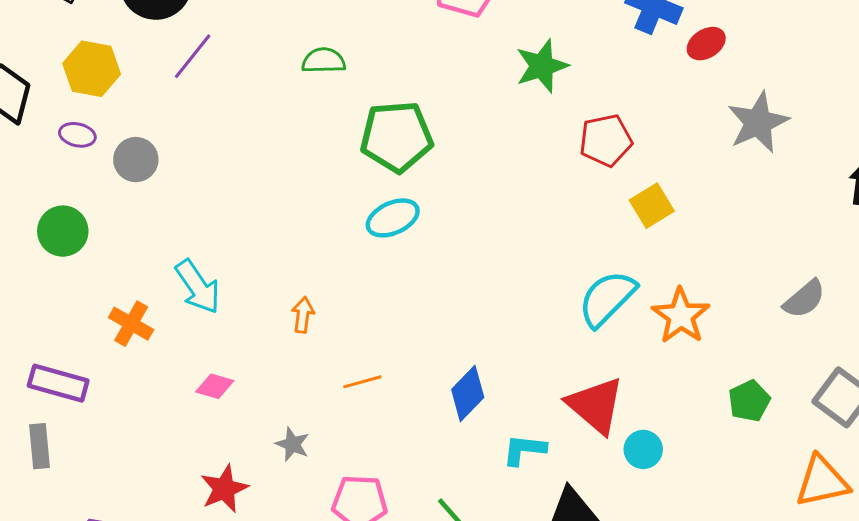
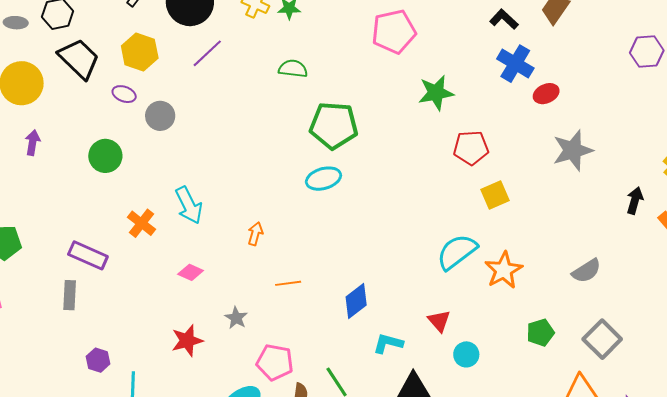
red triangle: (596, 405) -> (439, 321), size x0.6

